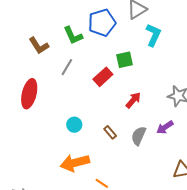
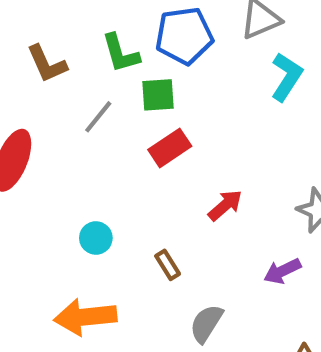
green square: (124, 60) -> (158, 95), moved
gray semicircle: (139, 136) -> (206, 323), moved

